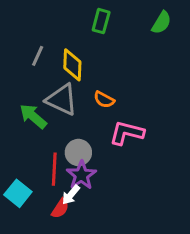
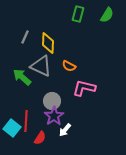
green rectangle: (101, 21) -> (78, 14), moved
red line: (54, 169) -> (26, 121), moved
white arrow: (71, 195) -> (65, 130), moved

